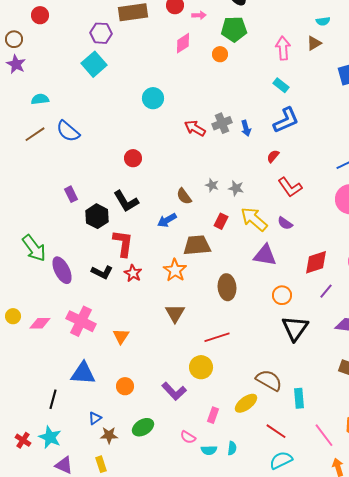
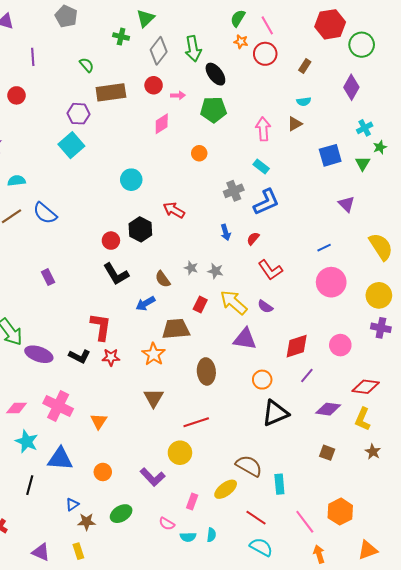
orange circle: (220, 54) -> (199, 153), moved
gray cross: (222, 123) -> (234, 191), moved
blue arrow: (246, 128) -> (226, 232), moved
black L-shape: (126, 201) -> (116, 274), moved
black hexagon: (97, 216) -> (140, 229), moved
purple ellipse: (62, 270) -> (39, 354), turned -44
red star: (133, 273) -> (111, 357), turned -30
black triangle: (295, 328) -> (275, 413), turned 32
cyan star: (50, 437) -> (27, 442), moved
cyan semicircle: (281, 460) -> (261, 547), turned 55

